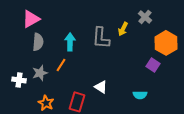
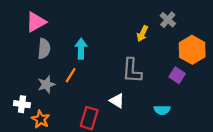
gray L-shape: (101, 38) -> (132, 71), moved
white cross: (19, 80) -> (22, 104), moved
orange star: (46, 103) -> (41, 119), moved

